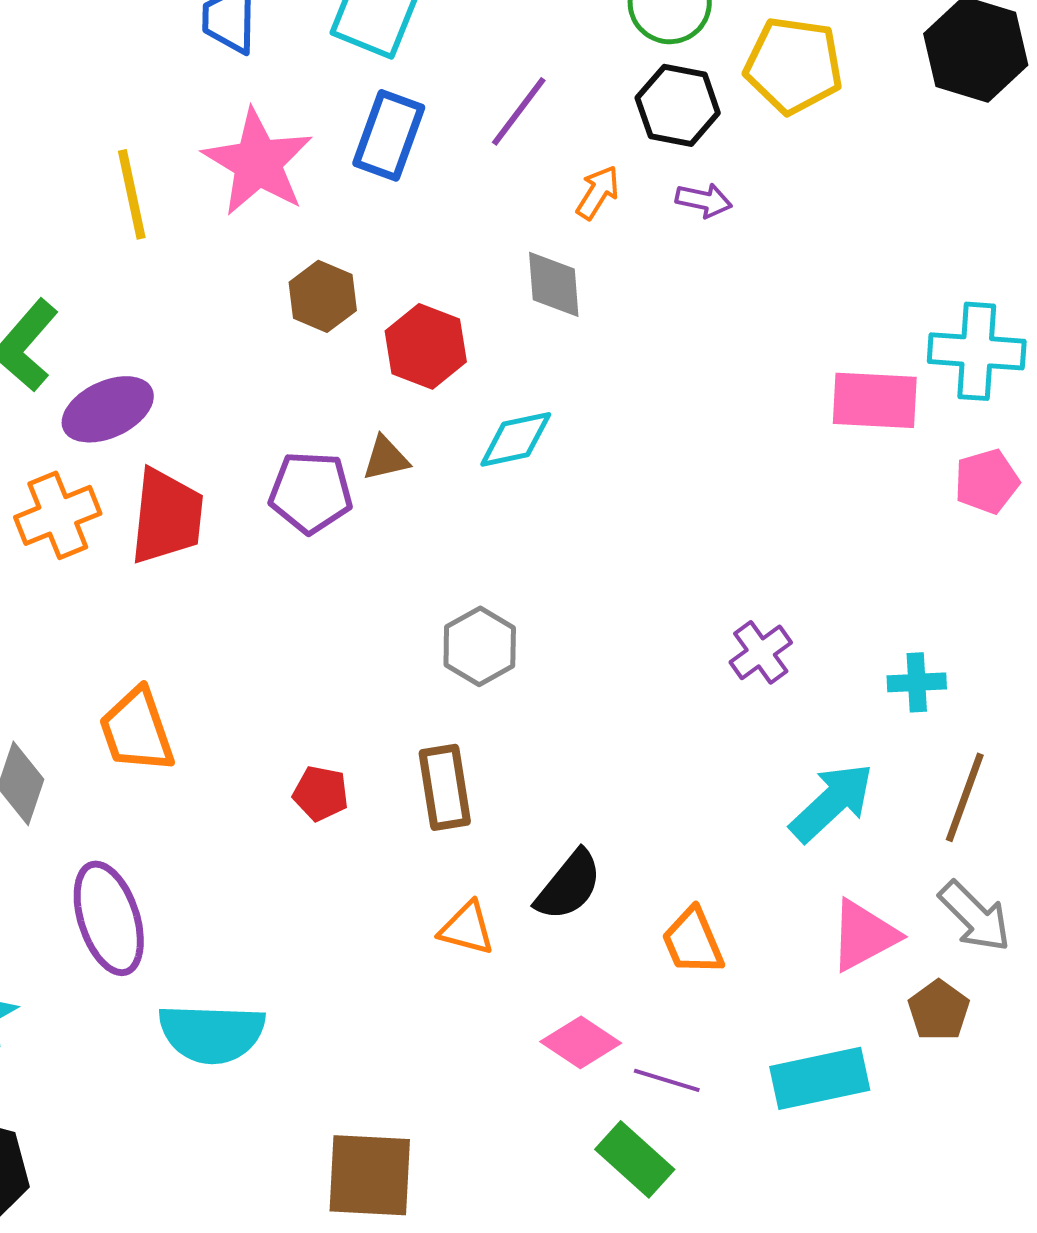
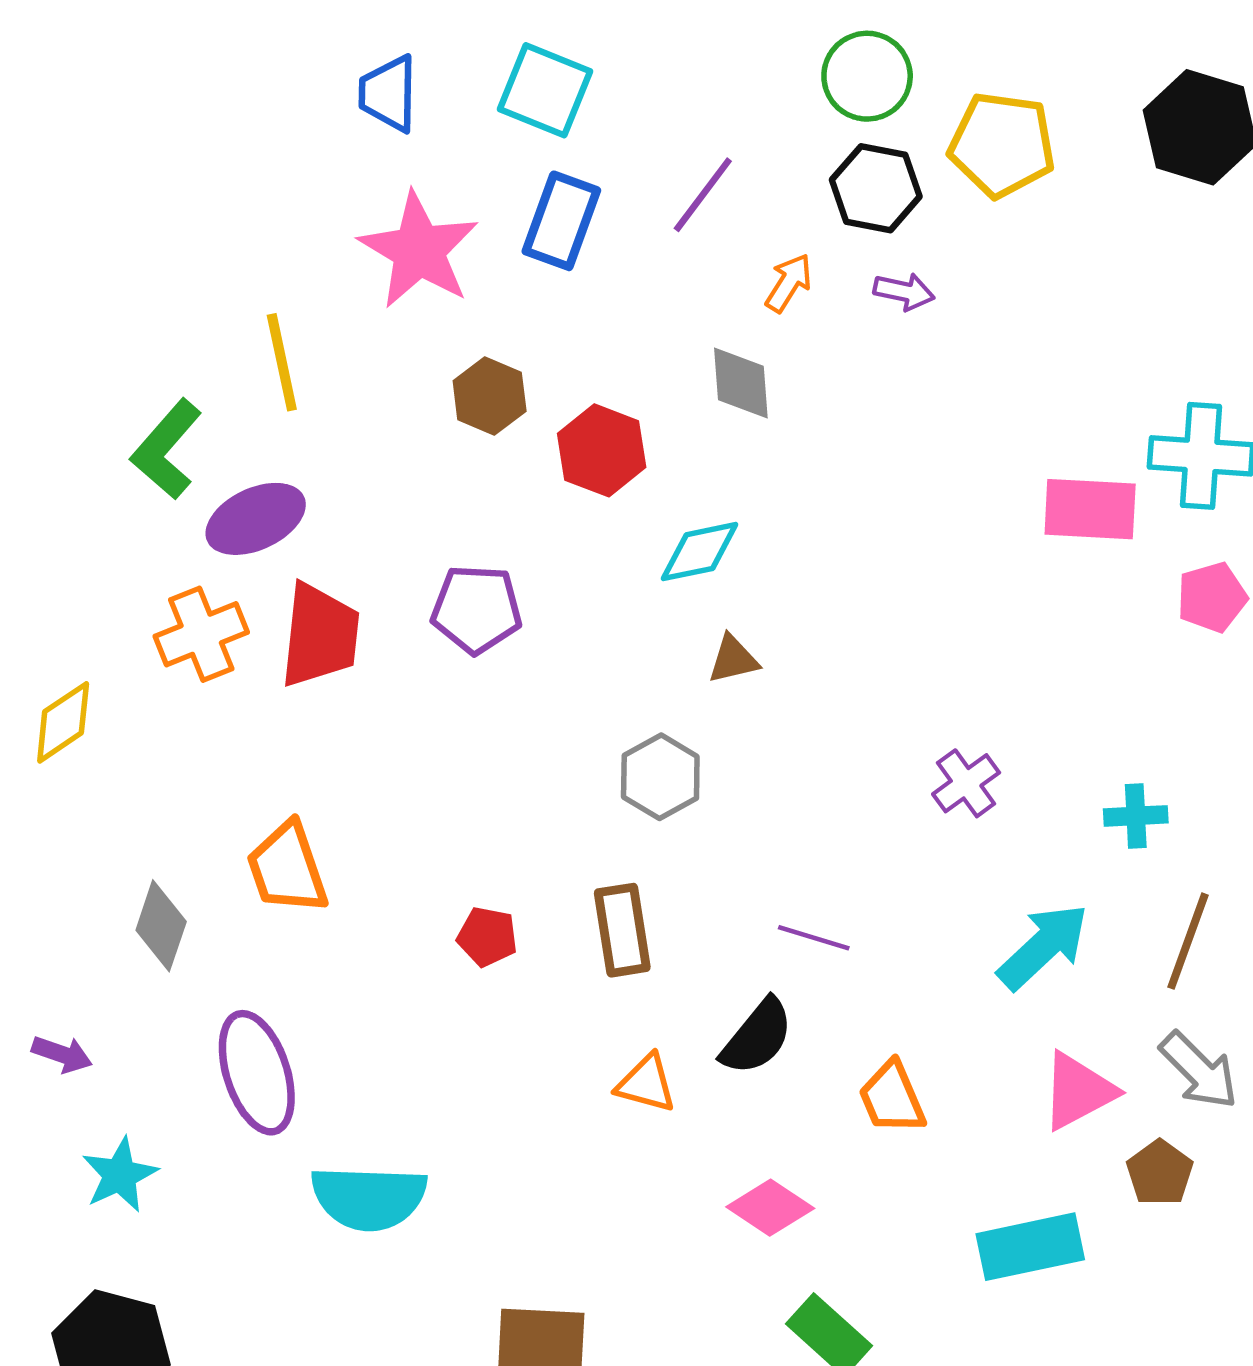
yellow line: (132, 194) -> (282, 362), moved
brown triangle: (386, 458) -> (733, 659), moved
purple line: (667, 1080) -> (814, 938), moved

